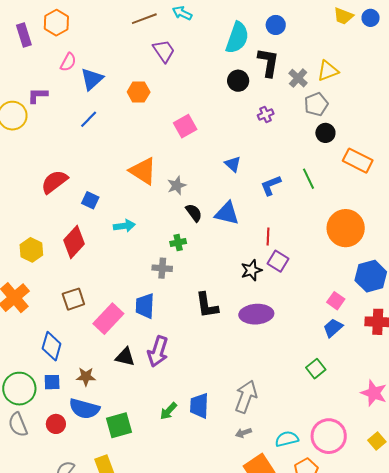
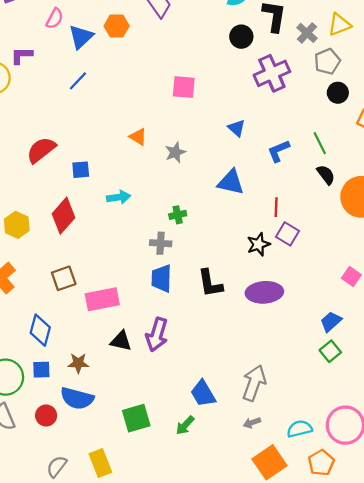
orange hexagon: (139, 92) -> (117, 26), moved
purple cross: (266, 115) -> (272, 73), size x2.0
pink square: (185, 126) -> (184, 87), turned 35
orange triangle: (143, 171) -> (138, 137), size x0.6
blue square: (90, 200) -> (81, 170), turned -30
black semicircle: (194, 213) -> (326, 175), moved
blue trapezoid: (145, 306) -> (161, 278), moved
pink rectangle: (108, 319) -> (102, 299), turned 36
blue trapezoid: (333, 328) -> (331, 322), moved
blue trapezoid: (199, 406) -> (203, 394), turned -32
green arrow: (168, 411) -> (185, 425), moved
green square: (119, 425) -> (136, 418), moved

